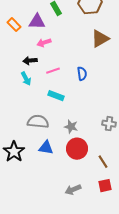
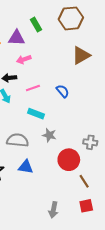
blue semicircle: (82, 74) -> (63, 91), turned -32
gray star: (71, 127) -> (49, 135), moved
red circle: (77, 149) -> (69, 160), moved
gray arrow: (73, 190) -> (53, 210), turned -56

